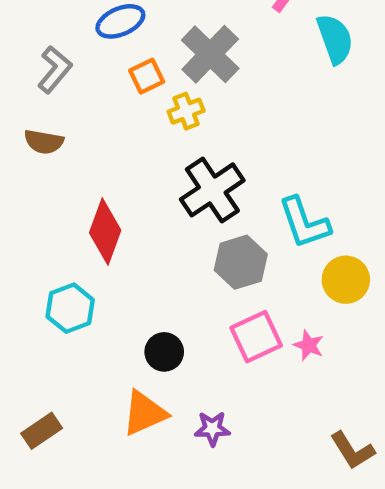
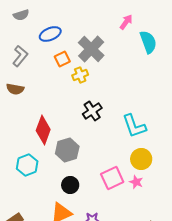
black cross: (212, 190) -> (92, 111), size x0.7
gray hexagon: (241, 262) -> (67, 150), moved
yellow circle: (346, 280) -> (141, 159), moved

